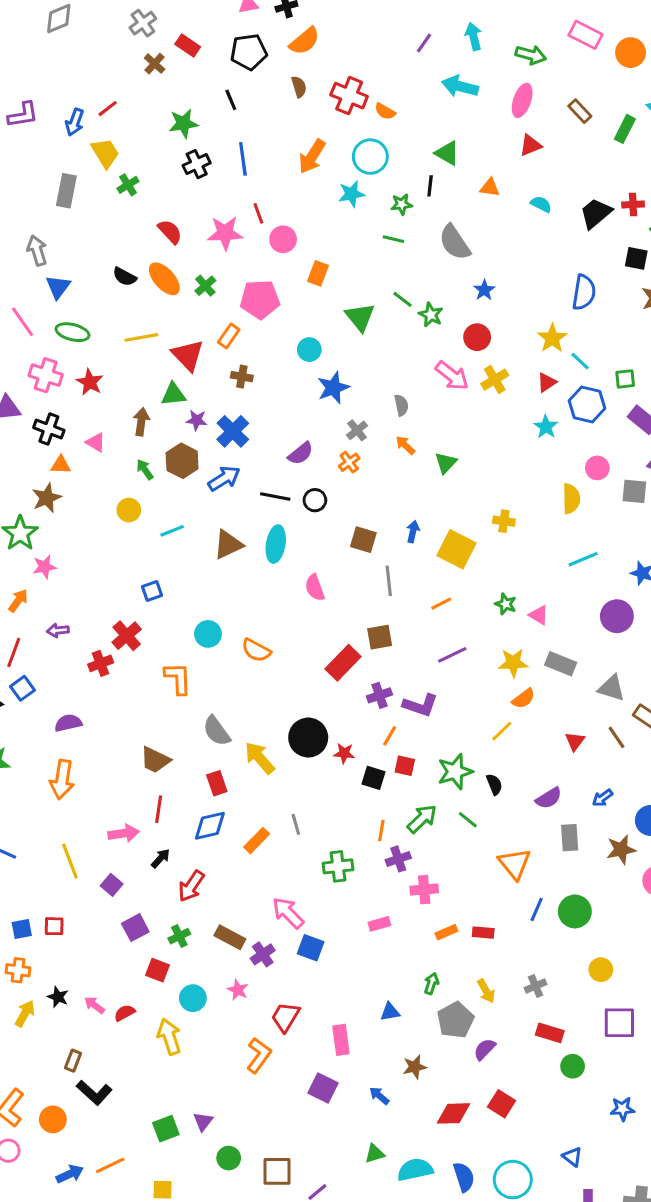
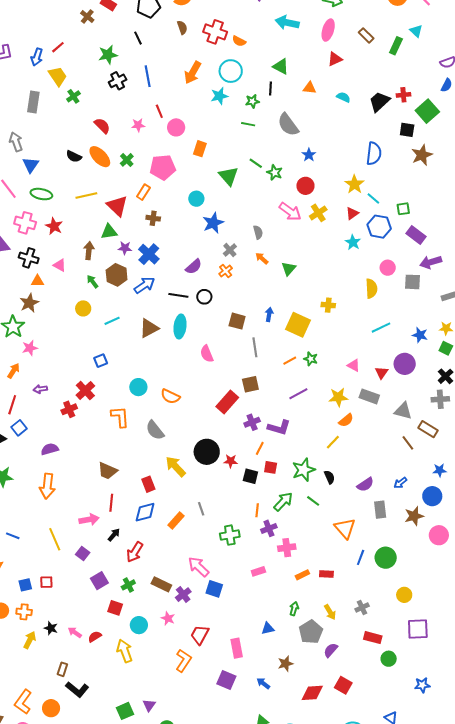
pink star: (225, 233) -> (138, 125), size x0.6
green star: (506, 604) -> (311, 359), moved
gray semicircle: (217, 731) -> (155, 430), moved
red triangle: (575, 741) -> (382, 373), moved

